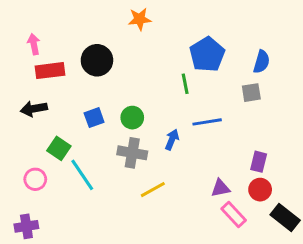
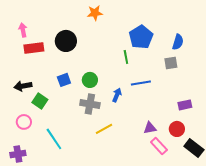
black arrow: (34, 109) -> (23, 86), moved
purple rectangle: (259, 162) -> (185, 105), moved, turned 64
cyan line: (82, 175) -> (54, 139), moved

